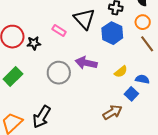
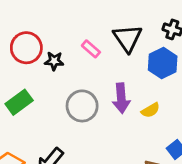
purple arrow: (86, 63) -> (121, 98), turned -115
yellow semicircle: (121, 72) -> (150, 110), moved

